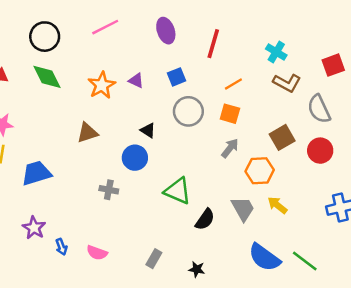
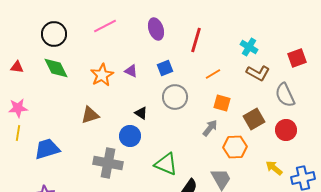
orange square: (230, 114) -> (222, 103), moved
gray cross: (109, 190) -> (108, 163), size x1.8
yellow arrow: (277, 205) -> (274, 168), moved

